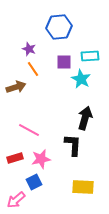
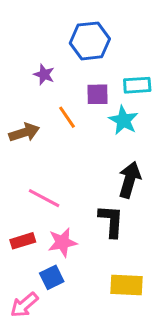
orange line: (33, 69) -> (67, 117), moved

